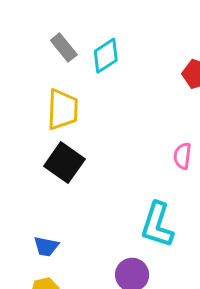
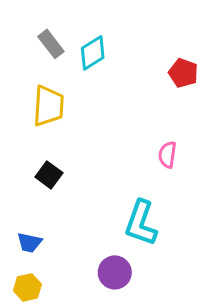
black square: (64, 163) -> (49, 175), moved, size x0.7

